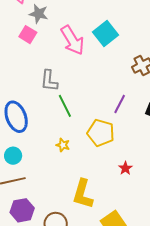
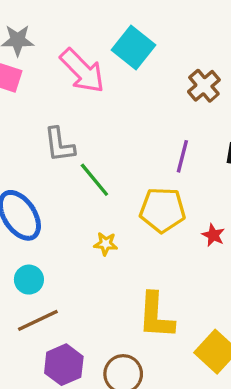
red star: (125, 168) -> (213, 235), moved

